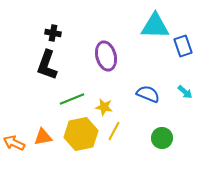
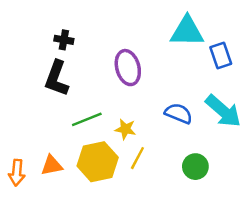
cyan arrow: (185, 92) -> (223, 111), size x2.0
orange arrow: (14, 143) -> (17, 173), turned -110

